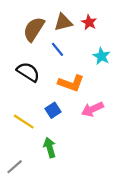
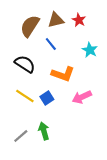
yellow line: (24, 122) -> (25, 96), moved
gray line: (15, 167) -> (21, 136), moved

